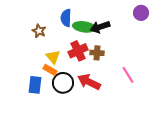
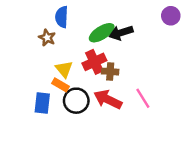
blue semicircle: (66, 18) -> (62, 17), moved
green ellipse: (84, 27) -> (102, 33), turned -40
brown cross: (97, 53) -> (110, 72), moved
pink line: (128, 75) -> (143, 98), moved

